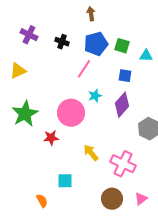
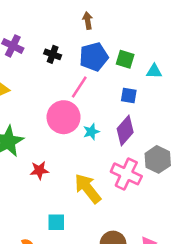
cyan star: (95, 96) -> (91, 132), moved
pink circle: (71, 113) -> (64, 117), moved
yellow arrow: (91, 153) -> (88, 188), size x1.5
pink cross: (123, 164) -> (126, 174), moved

